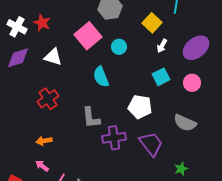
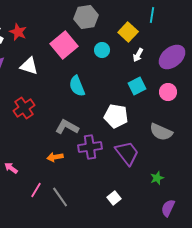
cyan circle: (119, 47) -> (102, 50), moved
gray L-shape: (91, 118) -> (67, 127), turned 125
orange arrow: (44, 141) -> (55, 157), moved
pink arrow: (42, 166) -> (11, 168), moved

